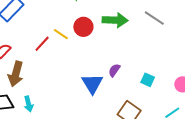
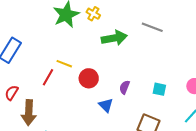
red circle: (83, 27) -> (89, 78), moved
blue triangle: (92, 84) -> (106, 105), size x0.7

